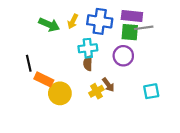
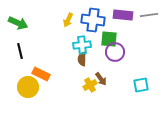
green arrow: (49, 25) -> (18, 23), moved
gray line: (144, 28) -> (149, 15), moved
green square: (130, 32) -> (109, 39), moved
black line: (29, 63) -> (20, 51), moved
yellow circle: (60, 93) -> (28, 87), moved

